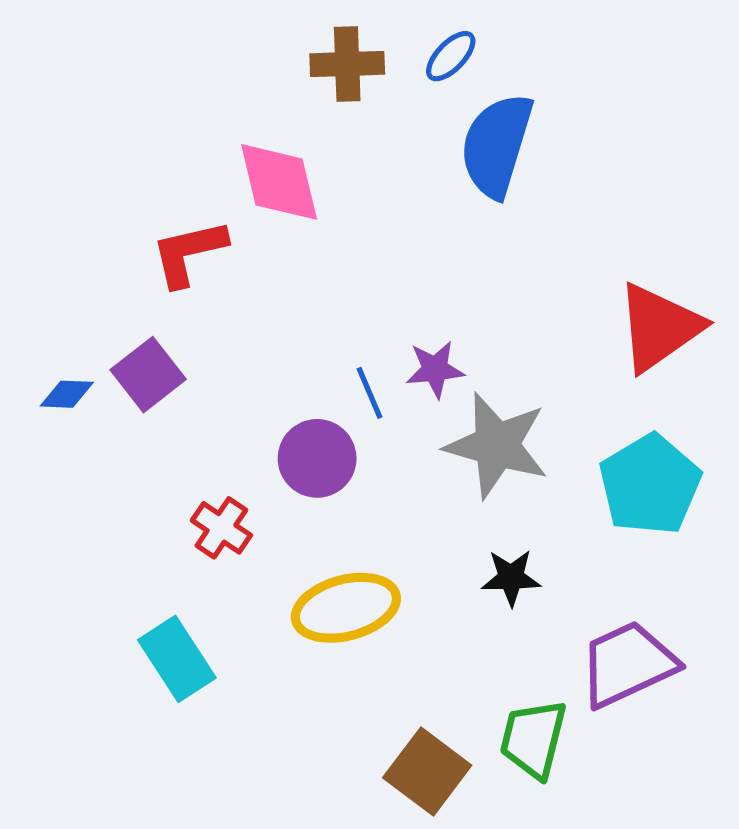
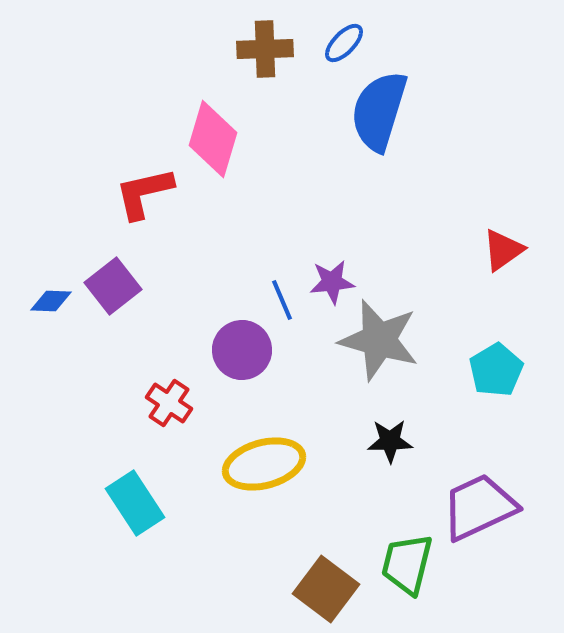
pink diamond: (279, 182) -> (213, 139), turned 30
red triangle: (659, 327) -> (503, 250), size x0.6
cyan pentagon: (650, 485) -> (496, 370), size x0.7

